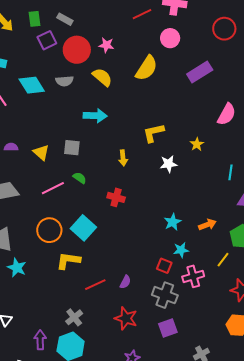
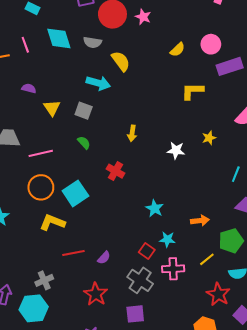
pink circle: (170, 38) -> (211, 44), moved
yellow semicircle: (146, 68) -> (177, 50), size x0.6
yellow semicircle: (102, 77) -> (121, 61), moved
cyan arrow: (95, 116) -> (98, 83), moved
yellow L-shape: (154, 133) -> (192, 91), moved
purple semicircle: (11, 147) -> (29, 88), moved
pink line: (53, 188) -> (41, 153), moved
cyan star: (173, 222) -> (155, 208), moved, turned -30

